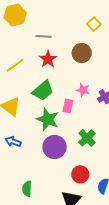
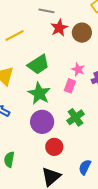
red star: (48, 59) -> (59, 28), moved
pink rectangle: (68, 106) -> (70, 86), moved
red circle: (80, 174) -> (54, 147), moved

